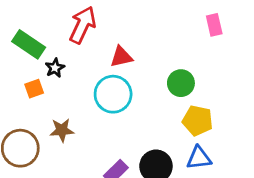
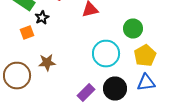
cyan circle: (113, 94) -> (106, 54), moved
yellow pentagon: (198, 120) -> (145, 56), turned 30

